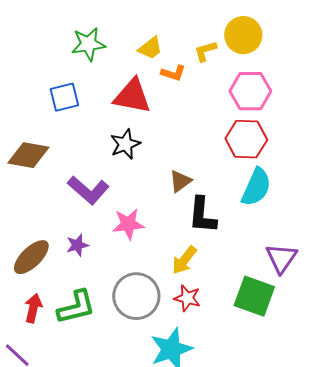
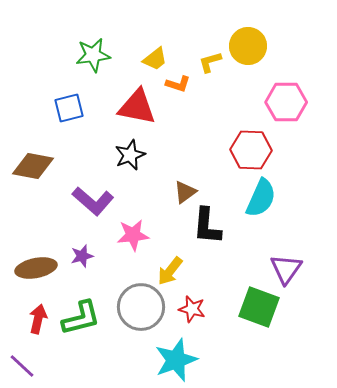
pink hexagon: (250, 91) -> (286, 102), moved
brown ellipse: (31, 257) -> (36, 268), turned 33
yellow arrow: (184, 260) -> (170, 271), moved

